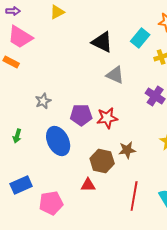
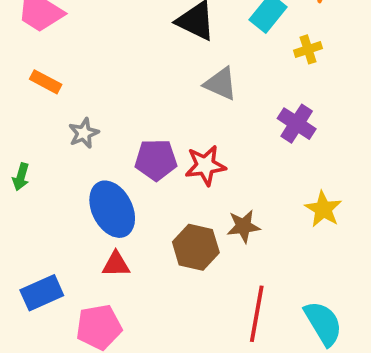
orange rectangle: (11, 62) -> (46, 82), moved
green arrow: (17, 136) -> (21, 177), moved
red triangle: (88, 185) -> (116, 264), moved

